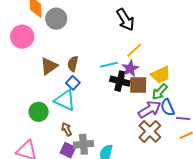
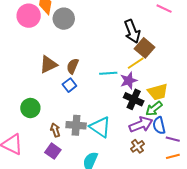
pink circle: (22, 37) -> (29, 16), moved
black cross: (120, 81) -> (134, 99), moved
brown square: (138, 85) -> (144, 48), moved, turned 30
cyan triangle: (65, 100) -> (100, 127), moved
brown cross: (150, 131) -> (137, 146), size x0.6
gray cross: (83, 144) -> (76, 125), moved

